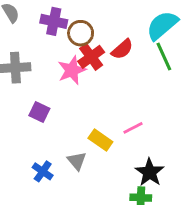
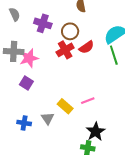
brown circle: (81, 33) -> (70, 31), moved
pink star: (72, 70) -> (29, 58), moved
blue cross: (43, 171) -> (24, 123), turned -32

